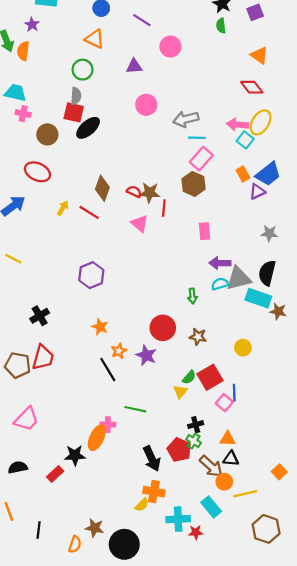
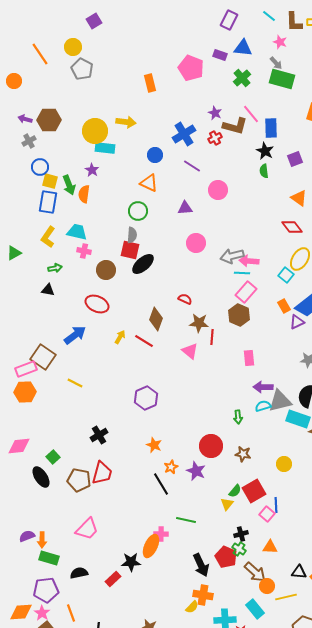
pink arrow: (237, 125) -> (249, 261), moved
red semicircle: (134, 192) -> (185, 299), moved
black triangle: (231, 459) -> (299, 572), moved

